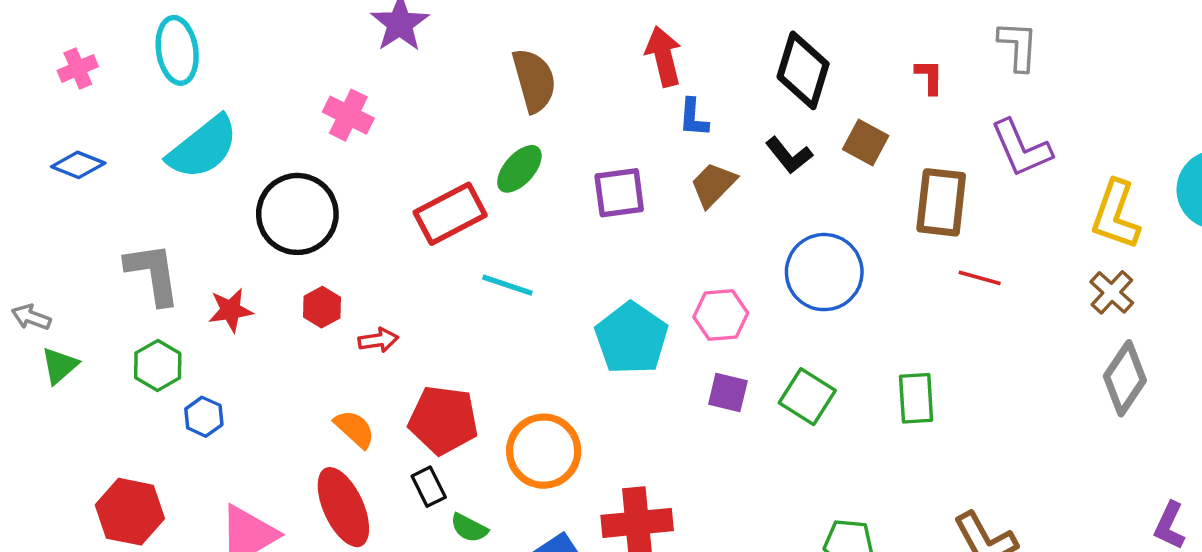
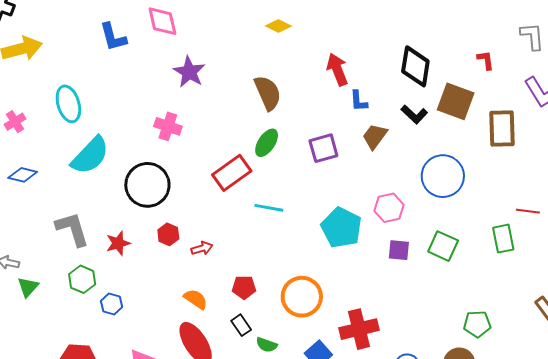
brown square: (866, 143) -> (456, 101), size x1.5
red line: (980, 278) -> (528, 211), moved
red pentagon: (443, 420) -> (244, 287), size x0.6

